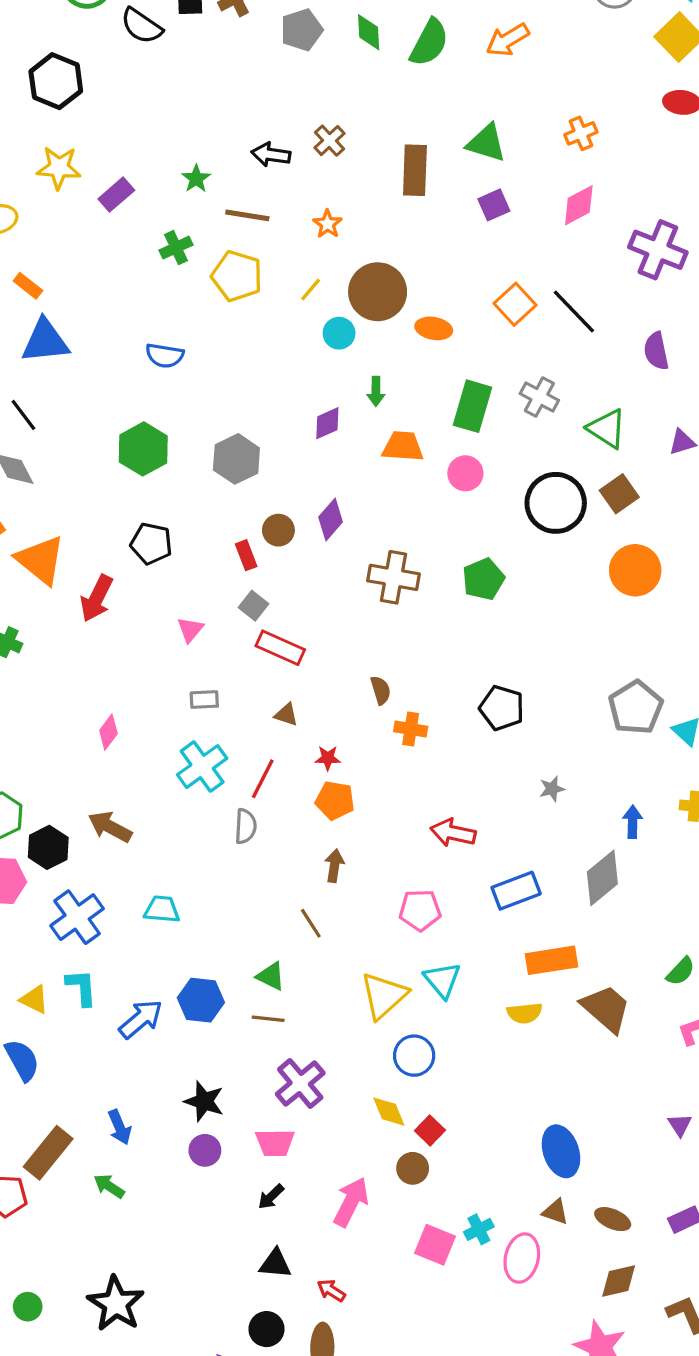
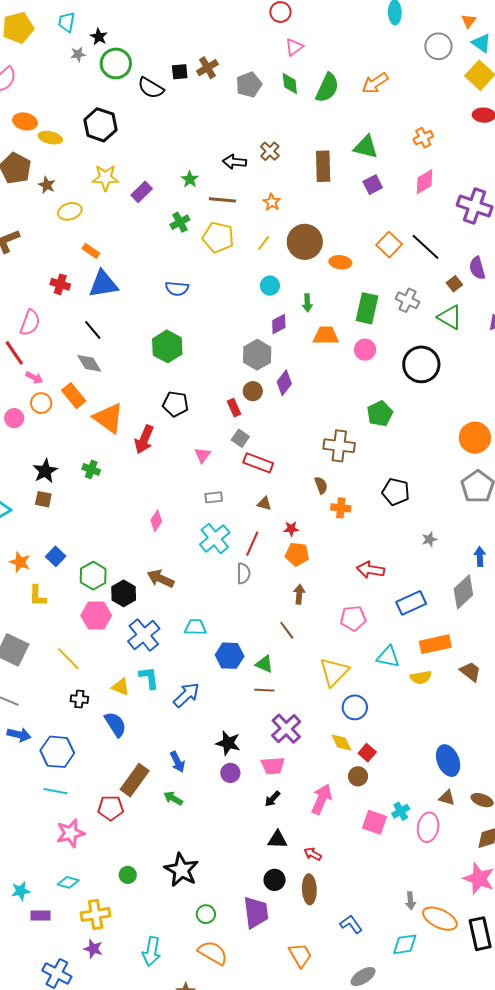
cyan circle: (339, 333) -> (270, 286), moved
gray hexagon: (236, 459) -> (257, 355), moved
brown square: (619, 494) -> (454, 284), moved, size x0.7
orange circle: (635, 570) -> (475, 438), moved
brown cross: (394, 577) -> (339, 446), moved
cyan triangle: (442, 980) -> (388, 657), moved, turned -35
blue hexagon: (201, 1000) -> (230, 656), moved
brown trapezoid: (606, 1008) -> (470, 672), size x0.7

